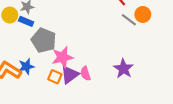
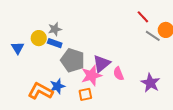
pink semicircle: (85, 73) -> (118, 74), moved
purple triangle: (70, 75) -> (102, 64), moved
orange square: (55, 77) -> (85, 94), turned -32

